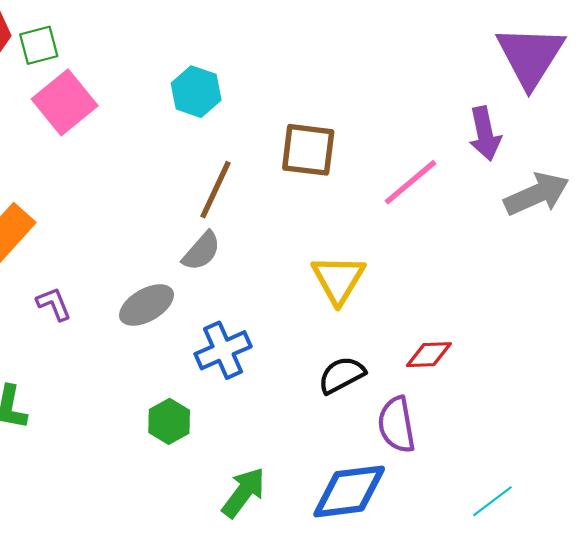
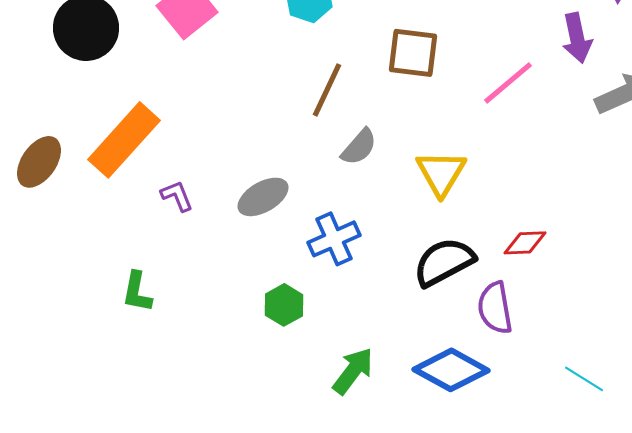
gray semicircle: (201, 251) -> (359, 147), moved
black semicircle: (342, 375) -> (444, 262), size x1.4
blue diamond: (349, 491) -> (451, 370), turned 36
cyan line: (492, 501) -> (584, 379), turned 69

